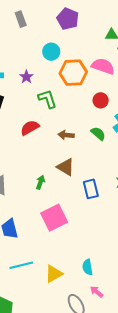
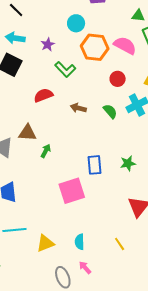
green L-shape: (47, 99) -> (65, 69), turned 145
brown triangle: (66, 167) -> (27, 133), moved, turned -36
pink square: (54, 218) -> (72, 191), moved

